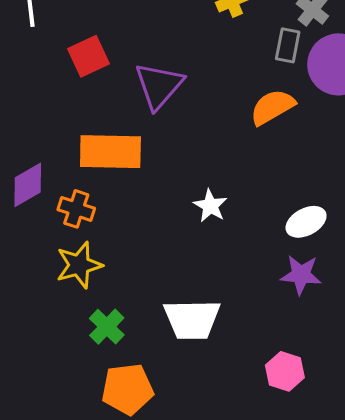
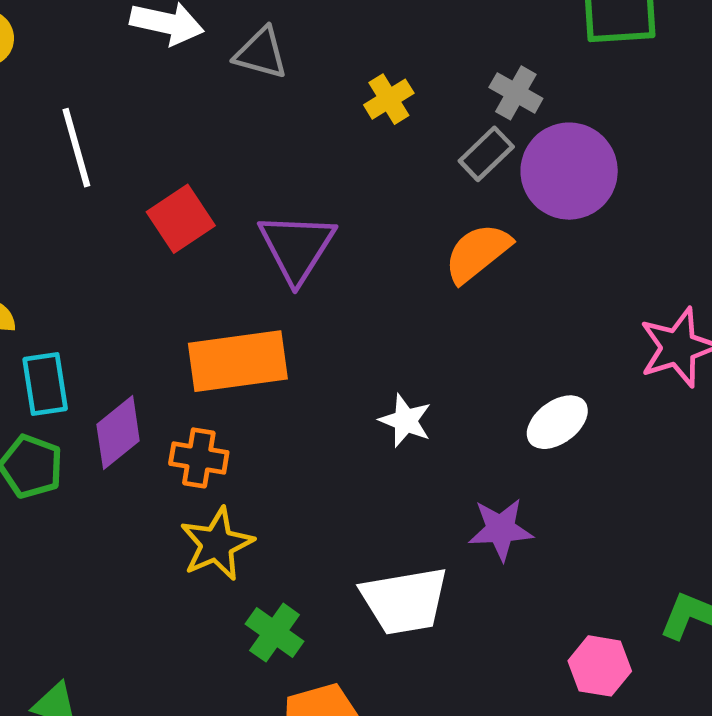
gray rectangle: (288, 45) -> (486, 154), turned 44
purple star: (301, 275) -> (501, 529), moved
pink hexagon: (285, 371) -> (600, 666), moved

